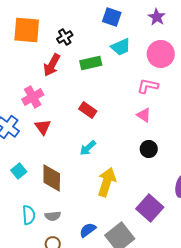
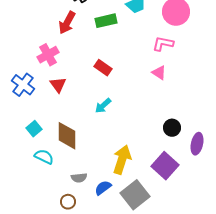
black circle: (149, 149) -> (172, 128), moved
yellow arrow: (107, 182) -> (122, 160), moved
cyan semicircle: (29, 215) -> (44, 157), moved, turned -60
gray semicircle: (53, 216) -> (79, 178), moved

